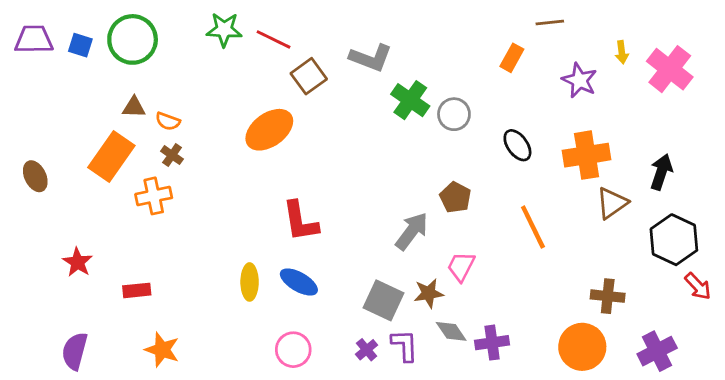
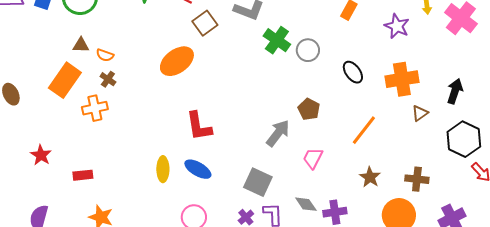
brown triangle: (612, 203) -> (420, 113), size x0.7
orange line: (533, 227) -> (364, 130), turned 64
brown star: (429, 293) -> (370, 177), moved, turned -30

